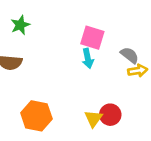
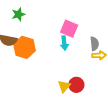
gray semicircle: (130, 55) -> (94, 44), turned 40
orange hexagon: (36, 116) -> (24, 47), moved

